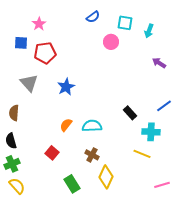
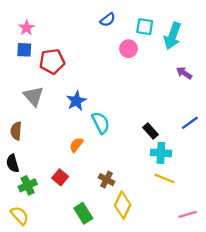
pink star: (39, 24) -> (27, 28), moved
cyan arrow: (149, 31) -> (173, 36), size x1.6
cyan semicircle: (92, 126) -> (101, 123), moved, turned 66
cyan cross: (151, 132) -> (161, 153), moved
green cross: (12, 164) -> (28, 185), moved

